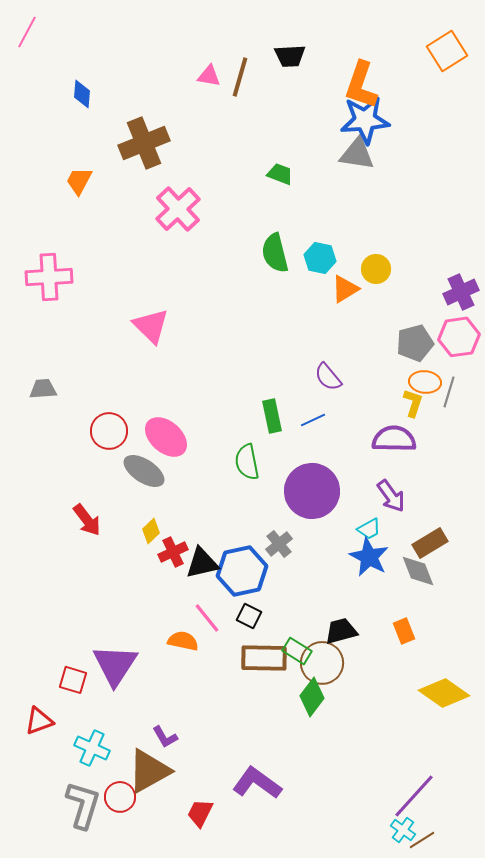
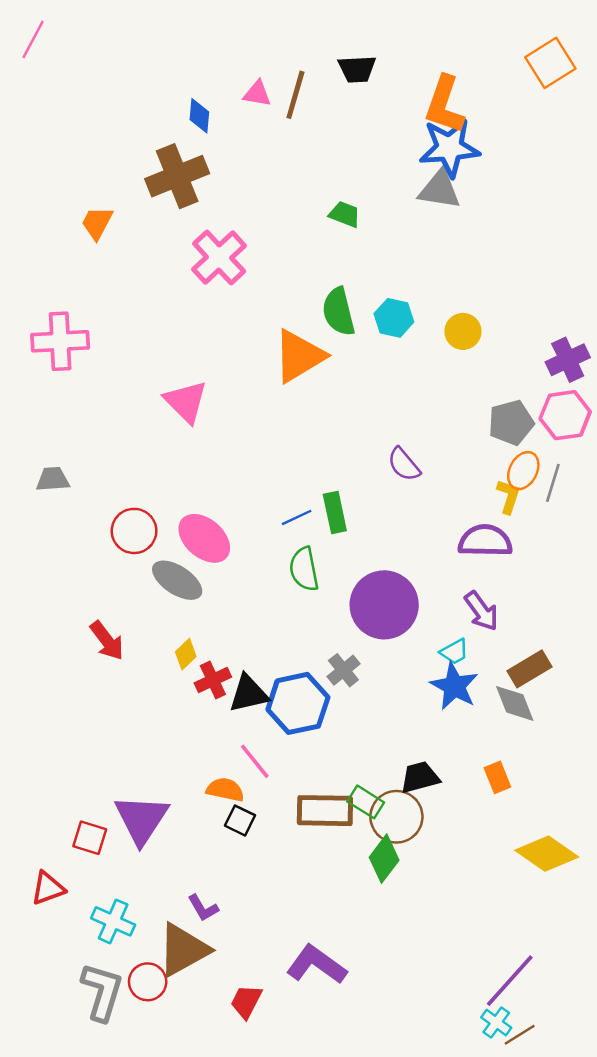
blue diamond: (82, 94) -> (199, 116), moved
orange triangle: (345, 289) -> (299, 356), moved, size x1.6
orange ellipse: (425, 382) -> (523, 471), turned -68
blue line: (313, 420) -> (297, 517), moved
black square: (249, 616) -> (240, 820), moved

